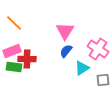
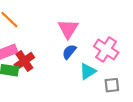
red cross: (27, 59) -> (24, 61), turned -36

